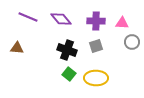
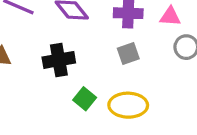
black cross: (67, 50) -> (59, 60), moved, turned -30

